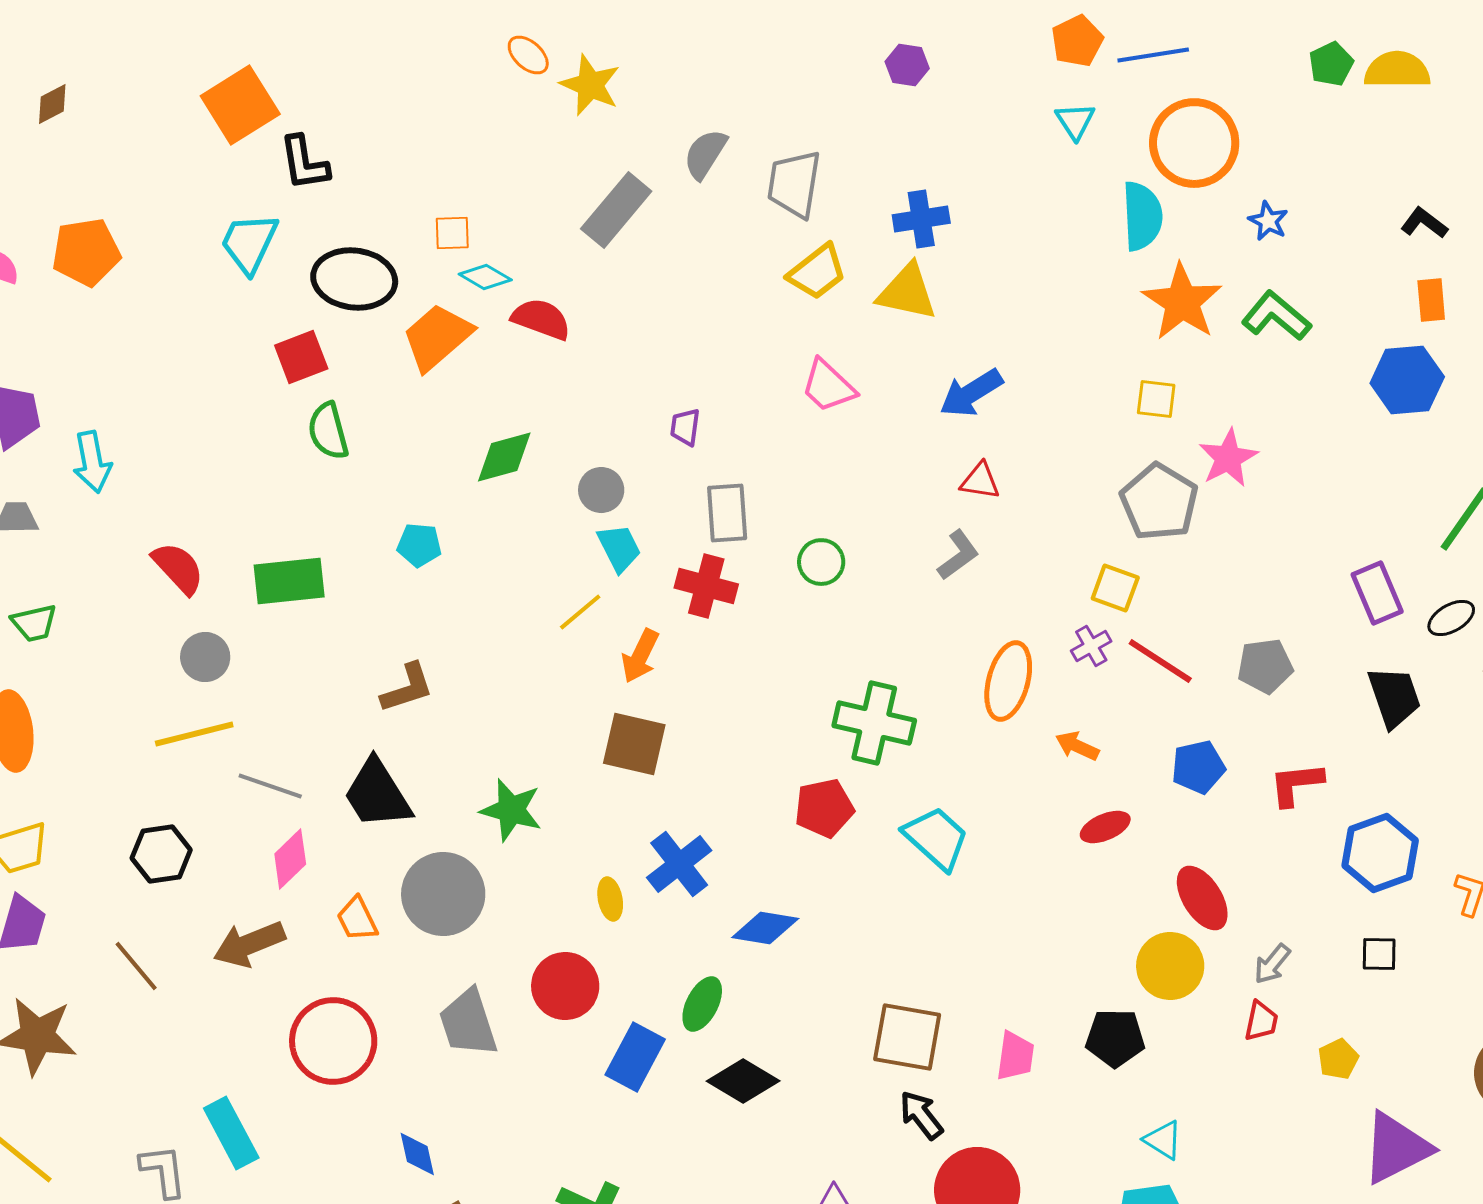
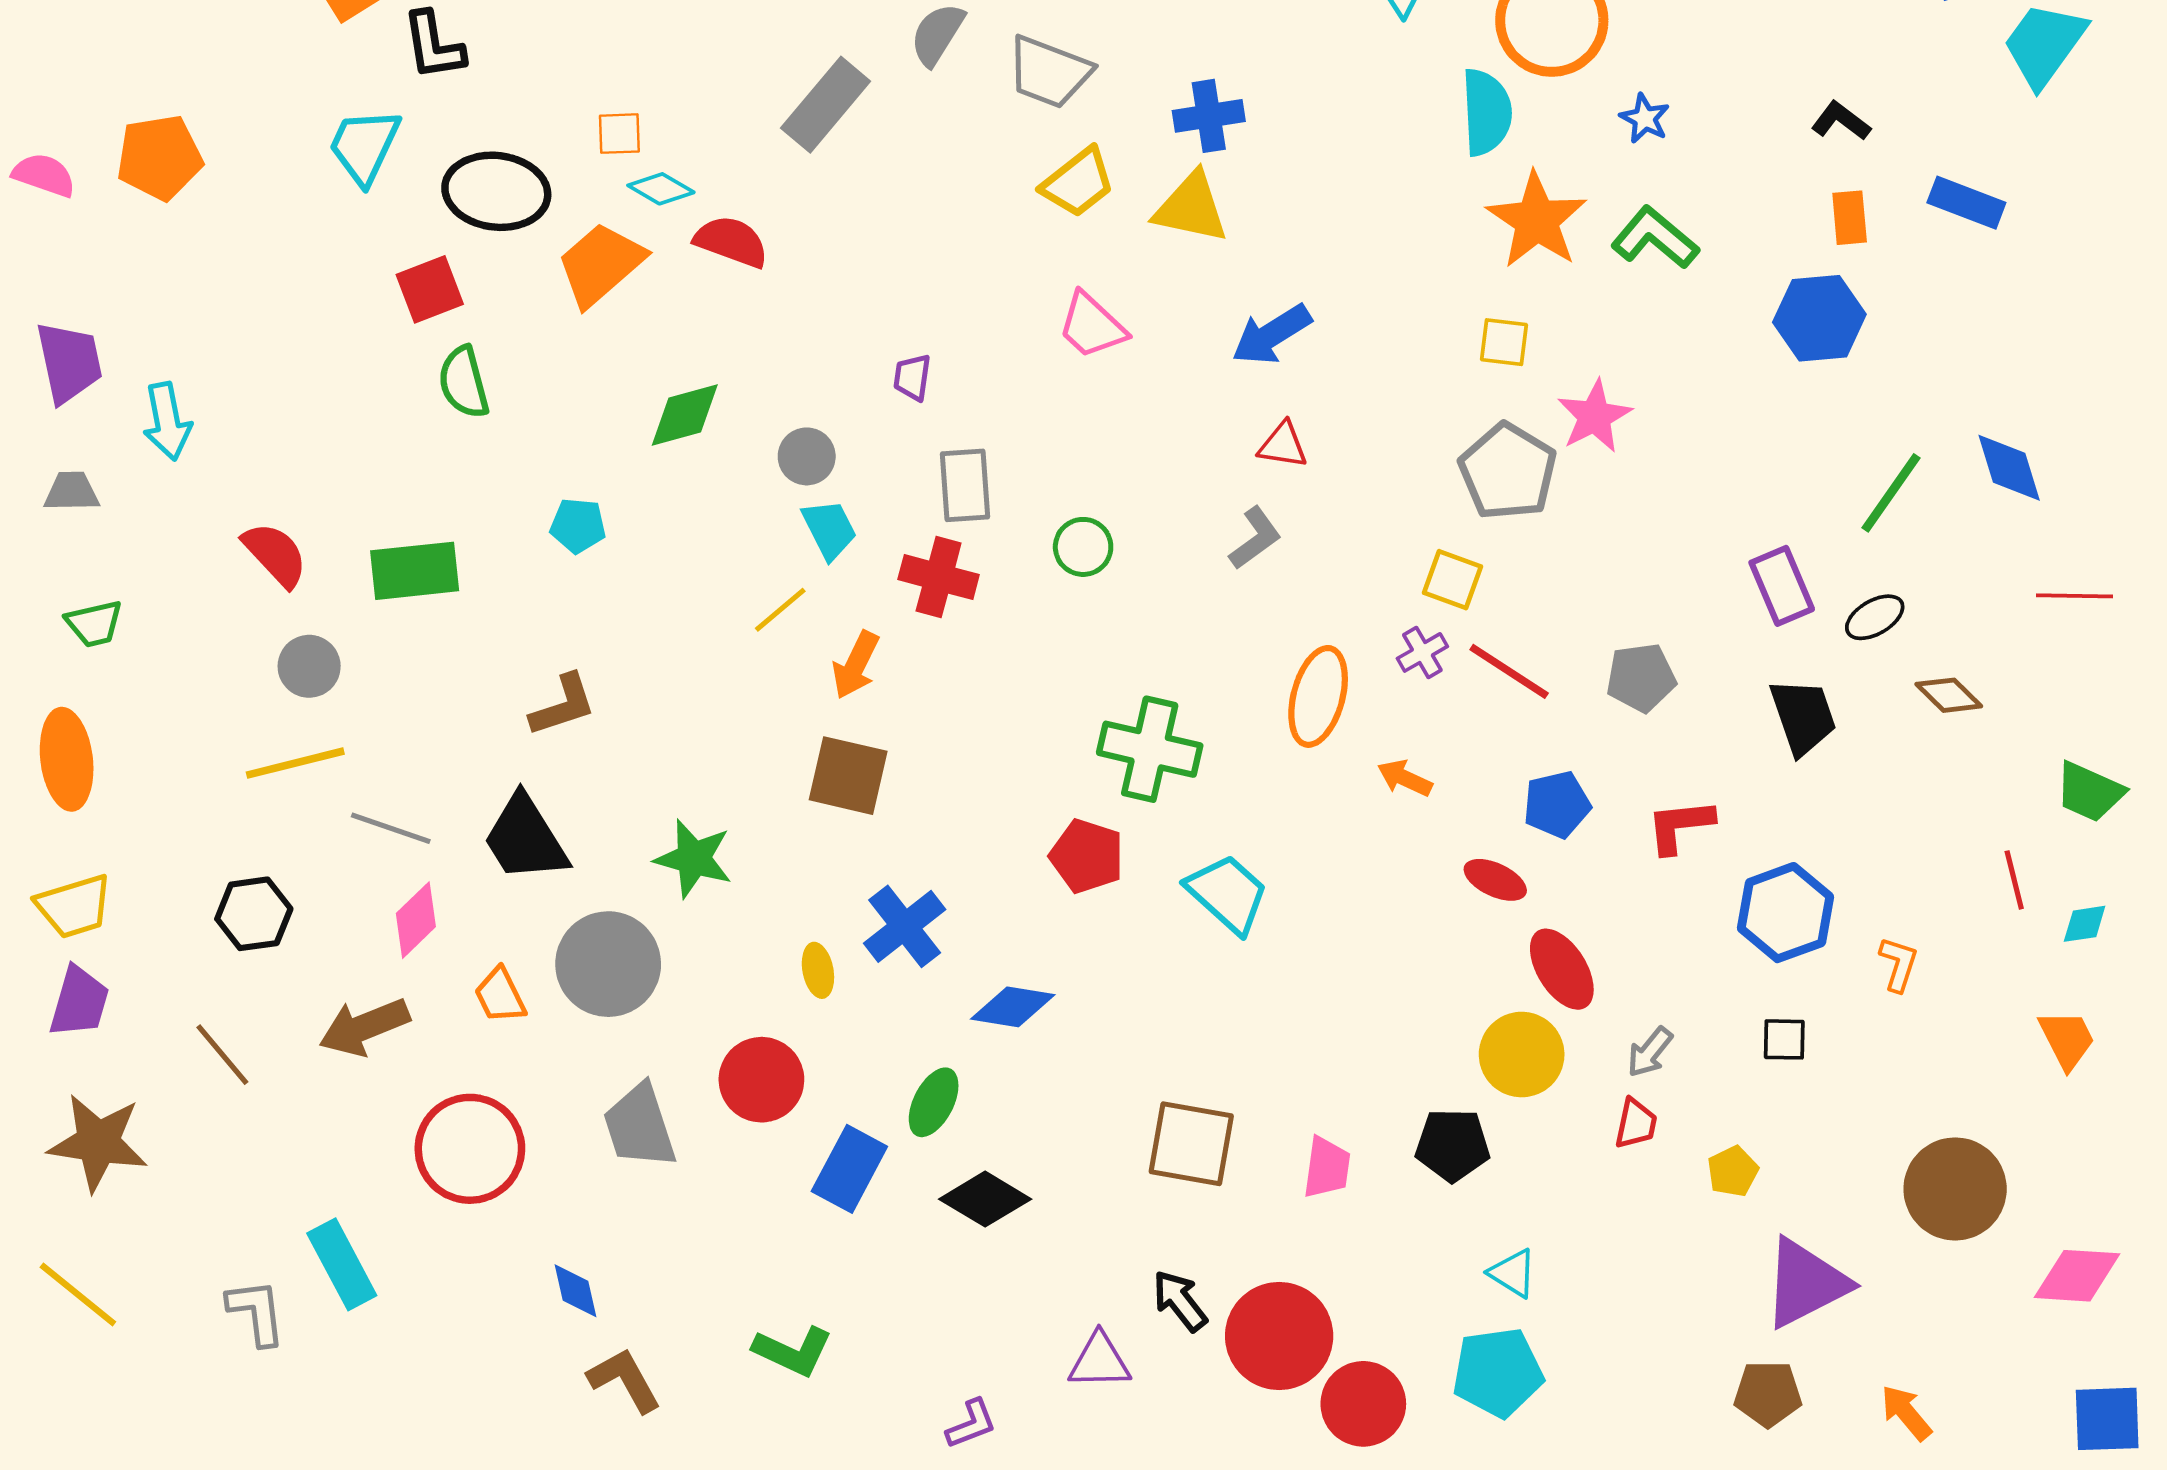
gray trapezoid: (794, 184) -> (1049, 72), turned -78
red pentagon: (824, 808) -> (1087, 856), turned 30
red ellipse: (1105, 827) -> (1495, 880), moved, turned 48
black arrow: (921, 1115) -> (1180, 1301), moved

